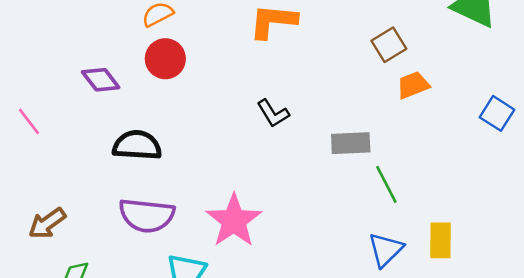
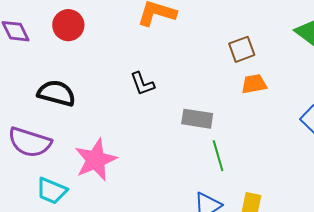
black semicircle: (137, 145) -> (56, 93), moved

